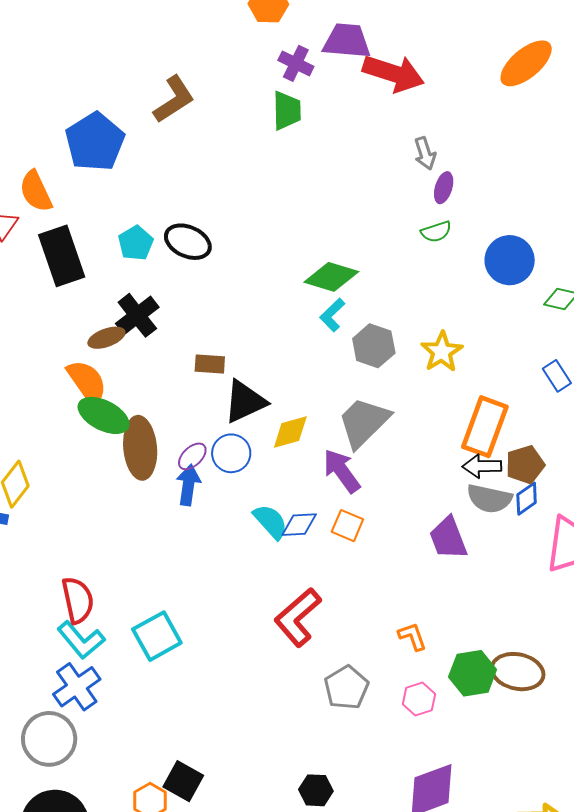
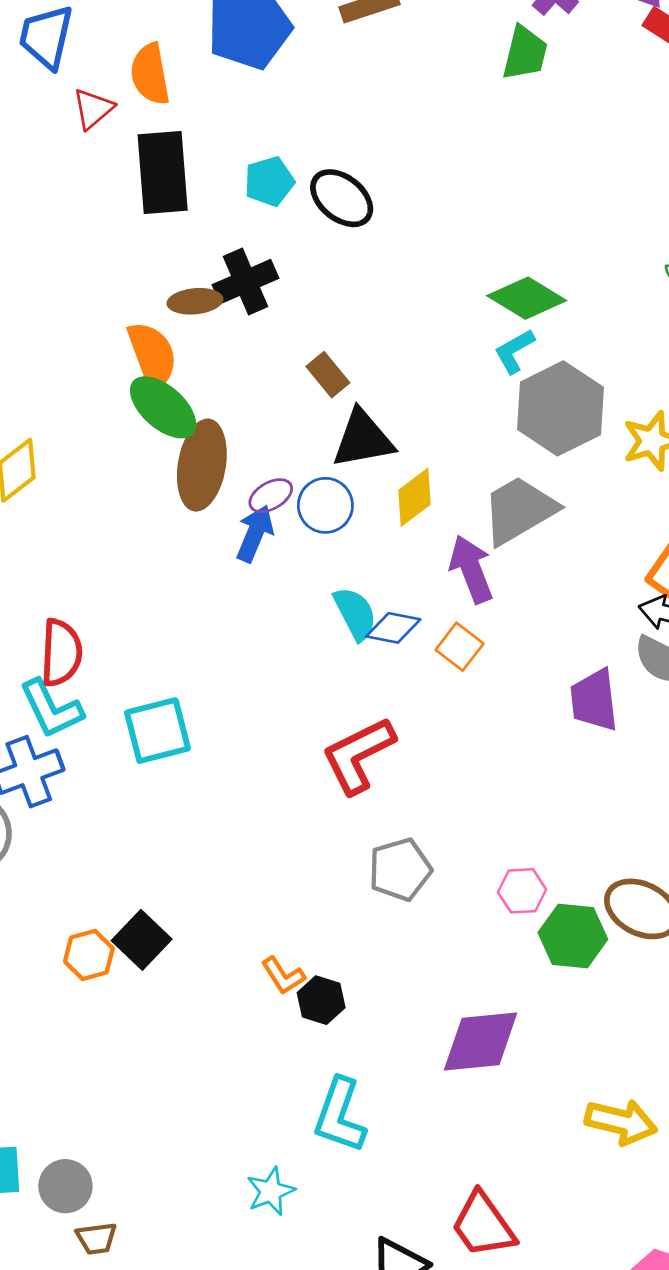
gray hexagon: (374, 346) -> (560, 408), size x1.5
brown rectangle: (210, 364) -> (328, 375), turned 32
yellow diamond: (290, 432) -> (415, 497), turned -36
orange L-shape: (412, 636) -> (283, 976), moved, turned 152
green hexagon: (473, 673) -> (573, 936), moved
pink hexagon: (419, 699) -> (522, 891), moved

